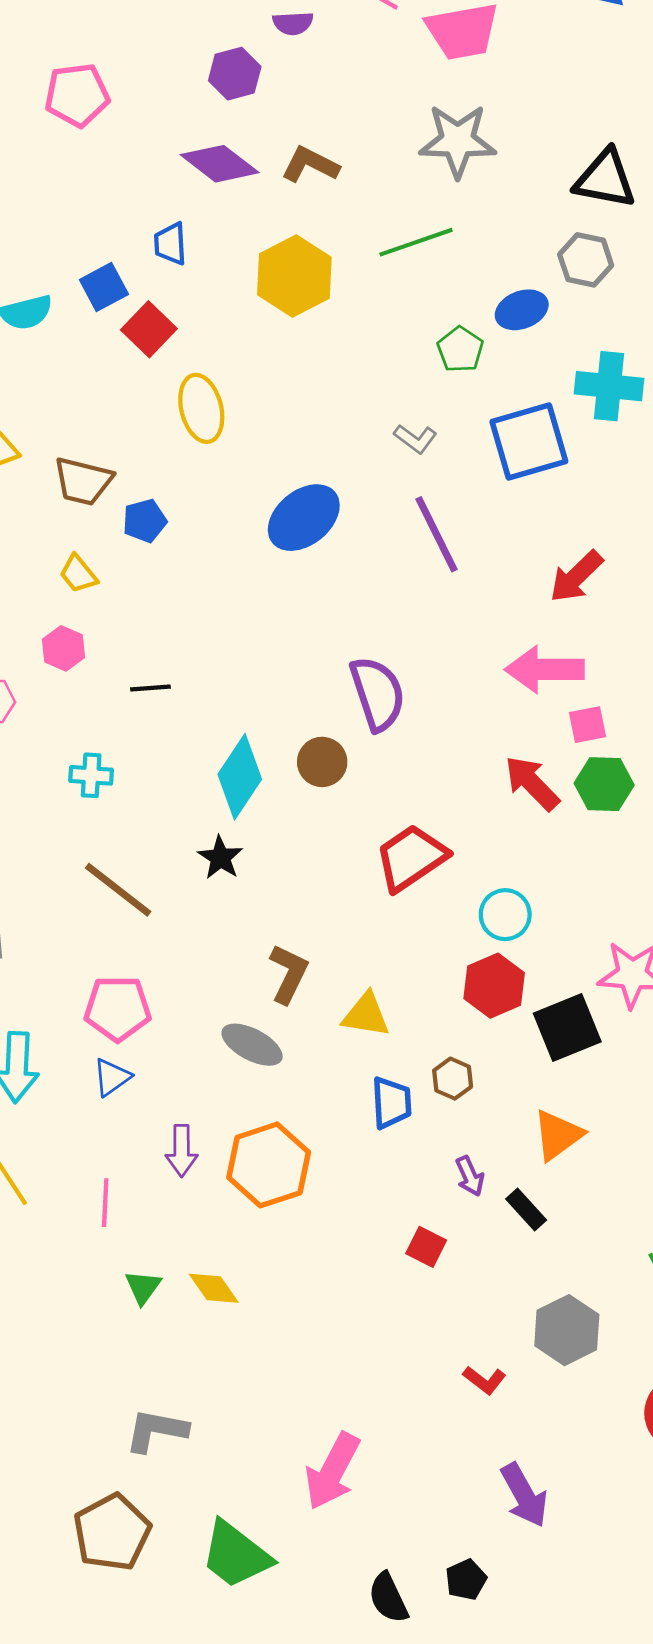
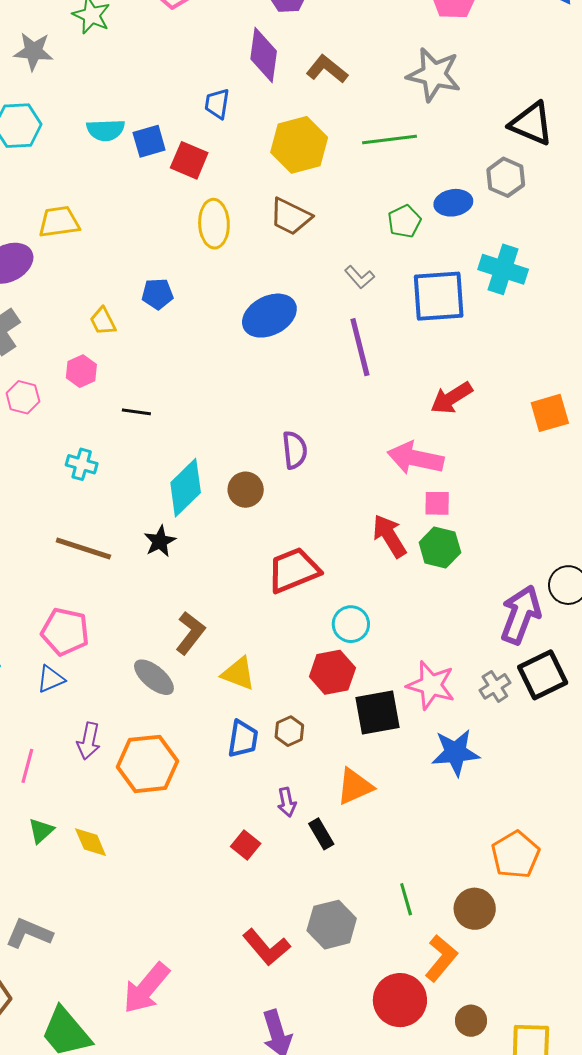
purple diamond: (220, 164) -> (264, 55), turned 48
blue square: (104, 287) -> (149, 141), moved
red square: (149, 329) -> (189, 160), turned -33
brown trapezoid: (83, 481) -> (290, 217), moved
purple semicircle: (378, 694) -> (295, 450), size x0.7
brown line: (118, 890) -> (83, 548), turned -32
red L-shape: (484, 1380) -> (266, 947), size x1.6

